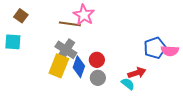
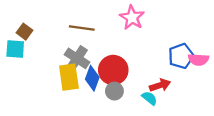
pink star: (84, 15) -> (132, 18), moved
brown square: (21, 16) -> (25, 32), moved
red circle: (97, 60) -> (113, 70), size x1.6
yellow rectangle: (59, 66) -> (69, 77), turned -30

